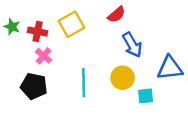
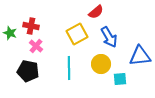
yellow square: (72, 24) -> (77, 34), moved
green star: (12, 27) -> (10, 33), moved

